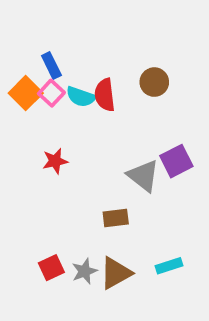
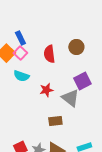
cyan semicircle: (81, 97) -> (21, 76), moved
red star: (55, 161) -> (46, 90), moved
purple square: (176, 161) -> (82, 81), moved

